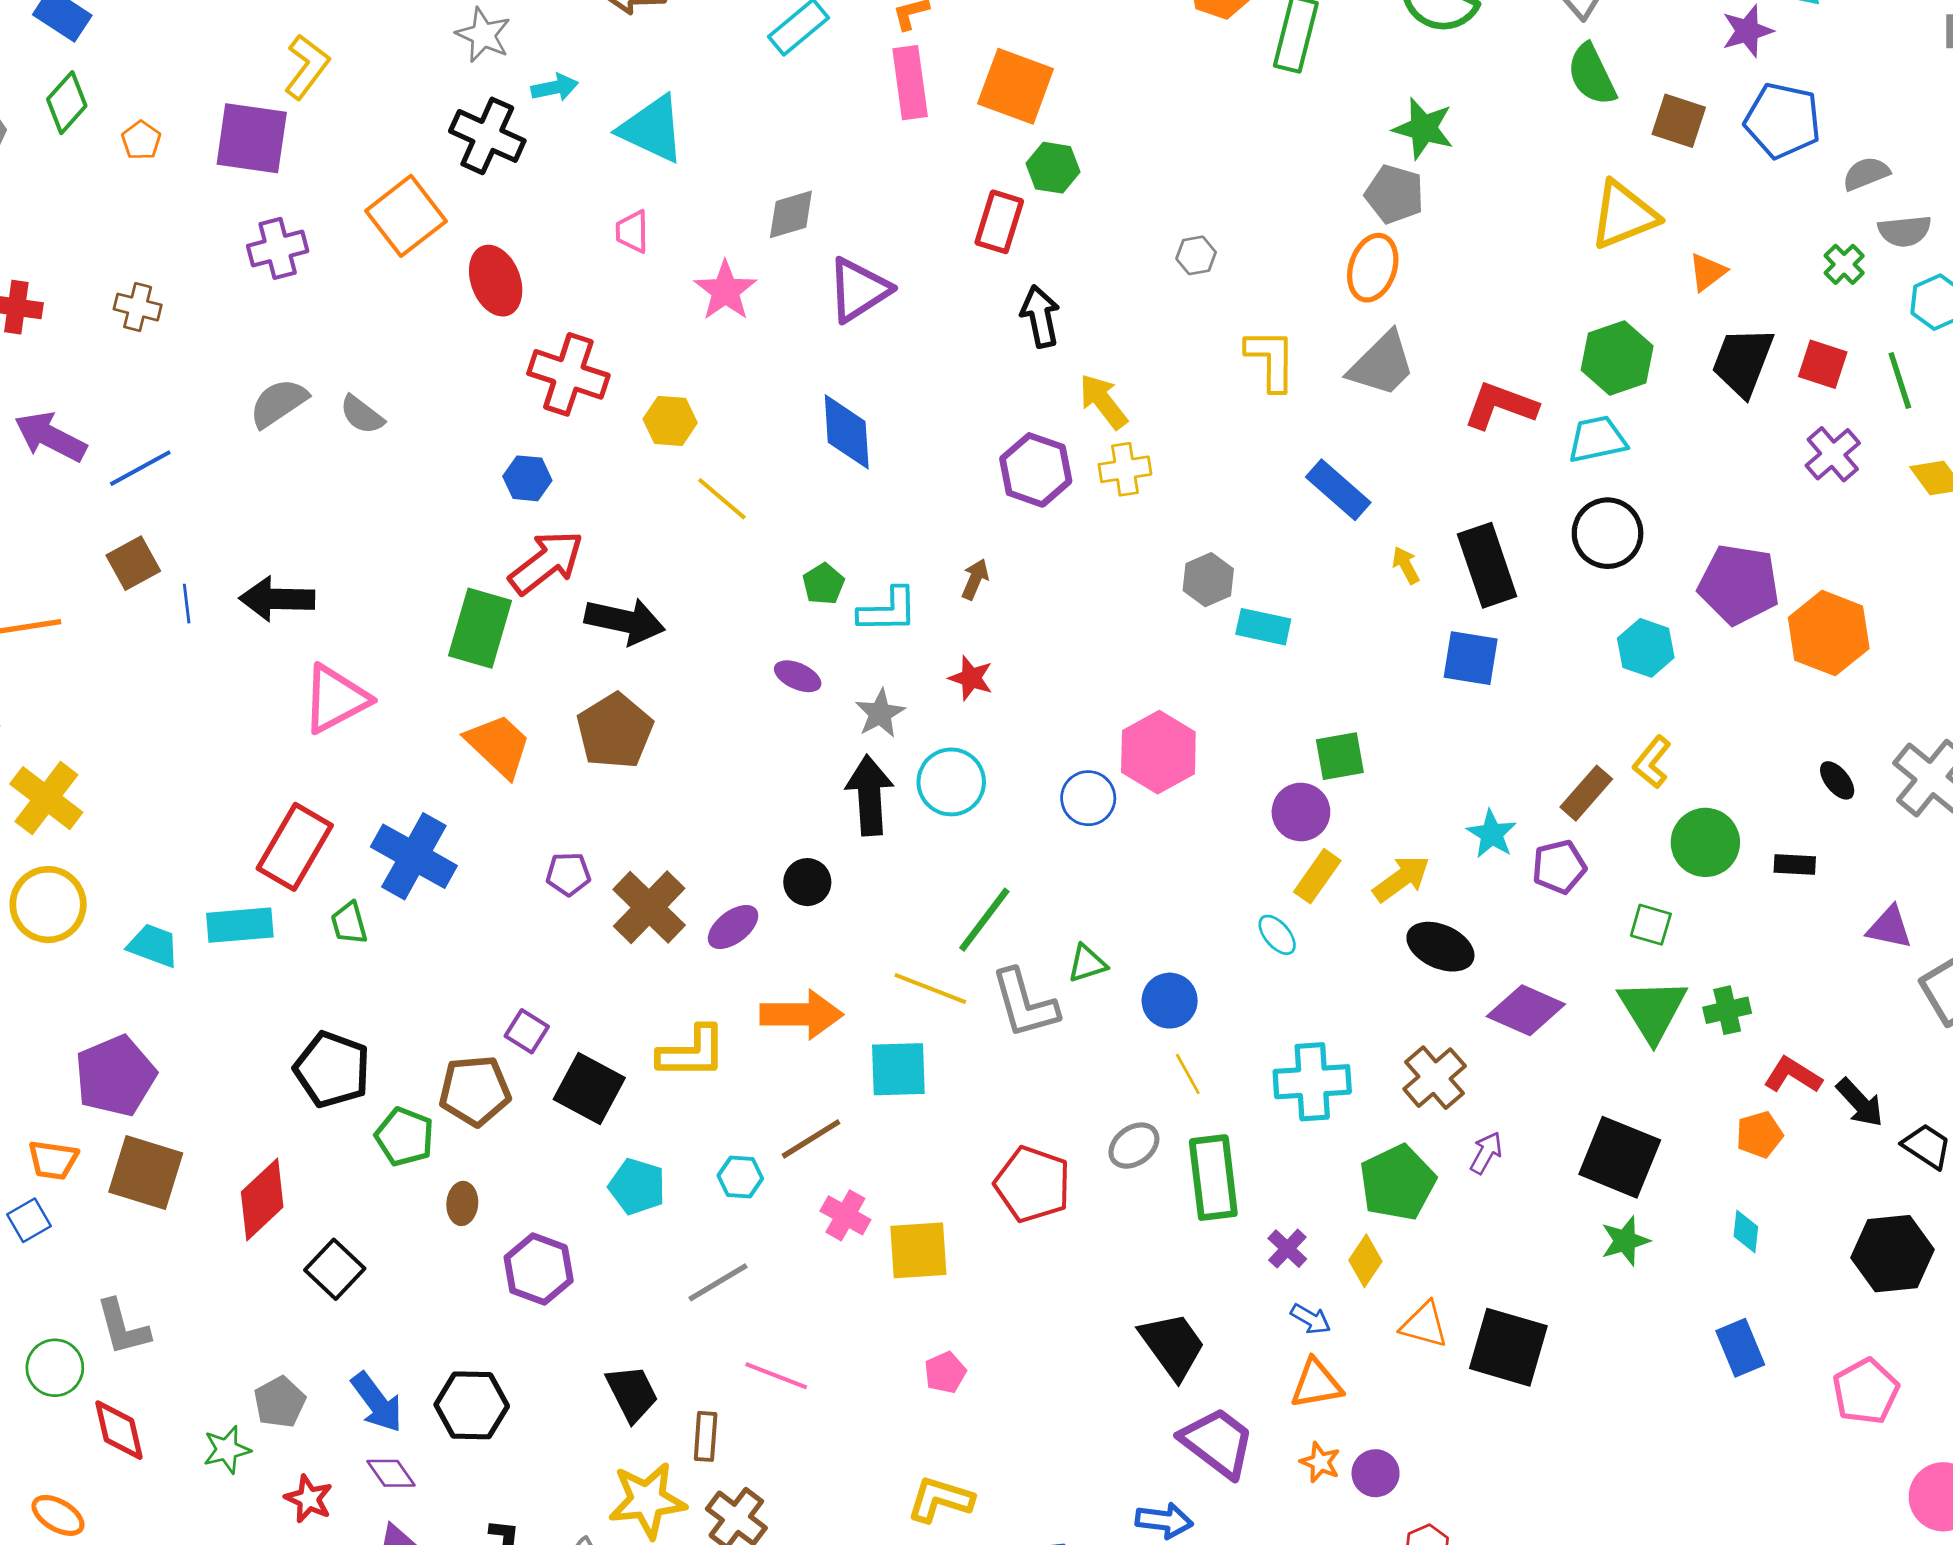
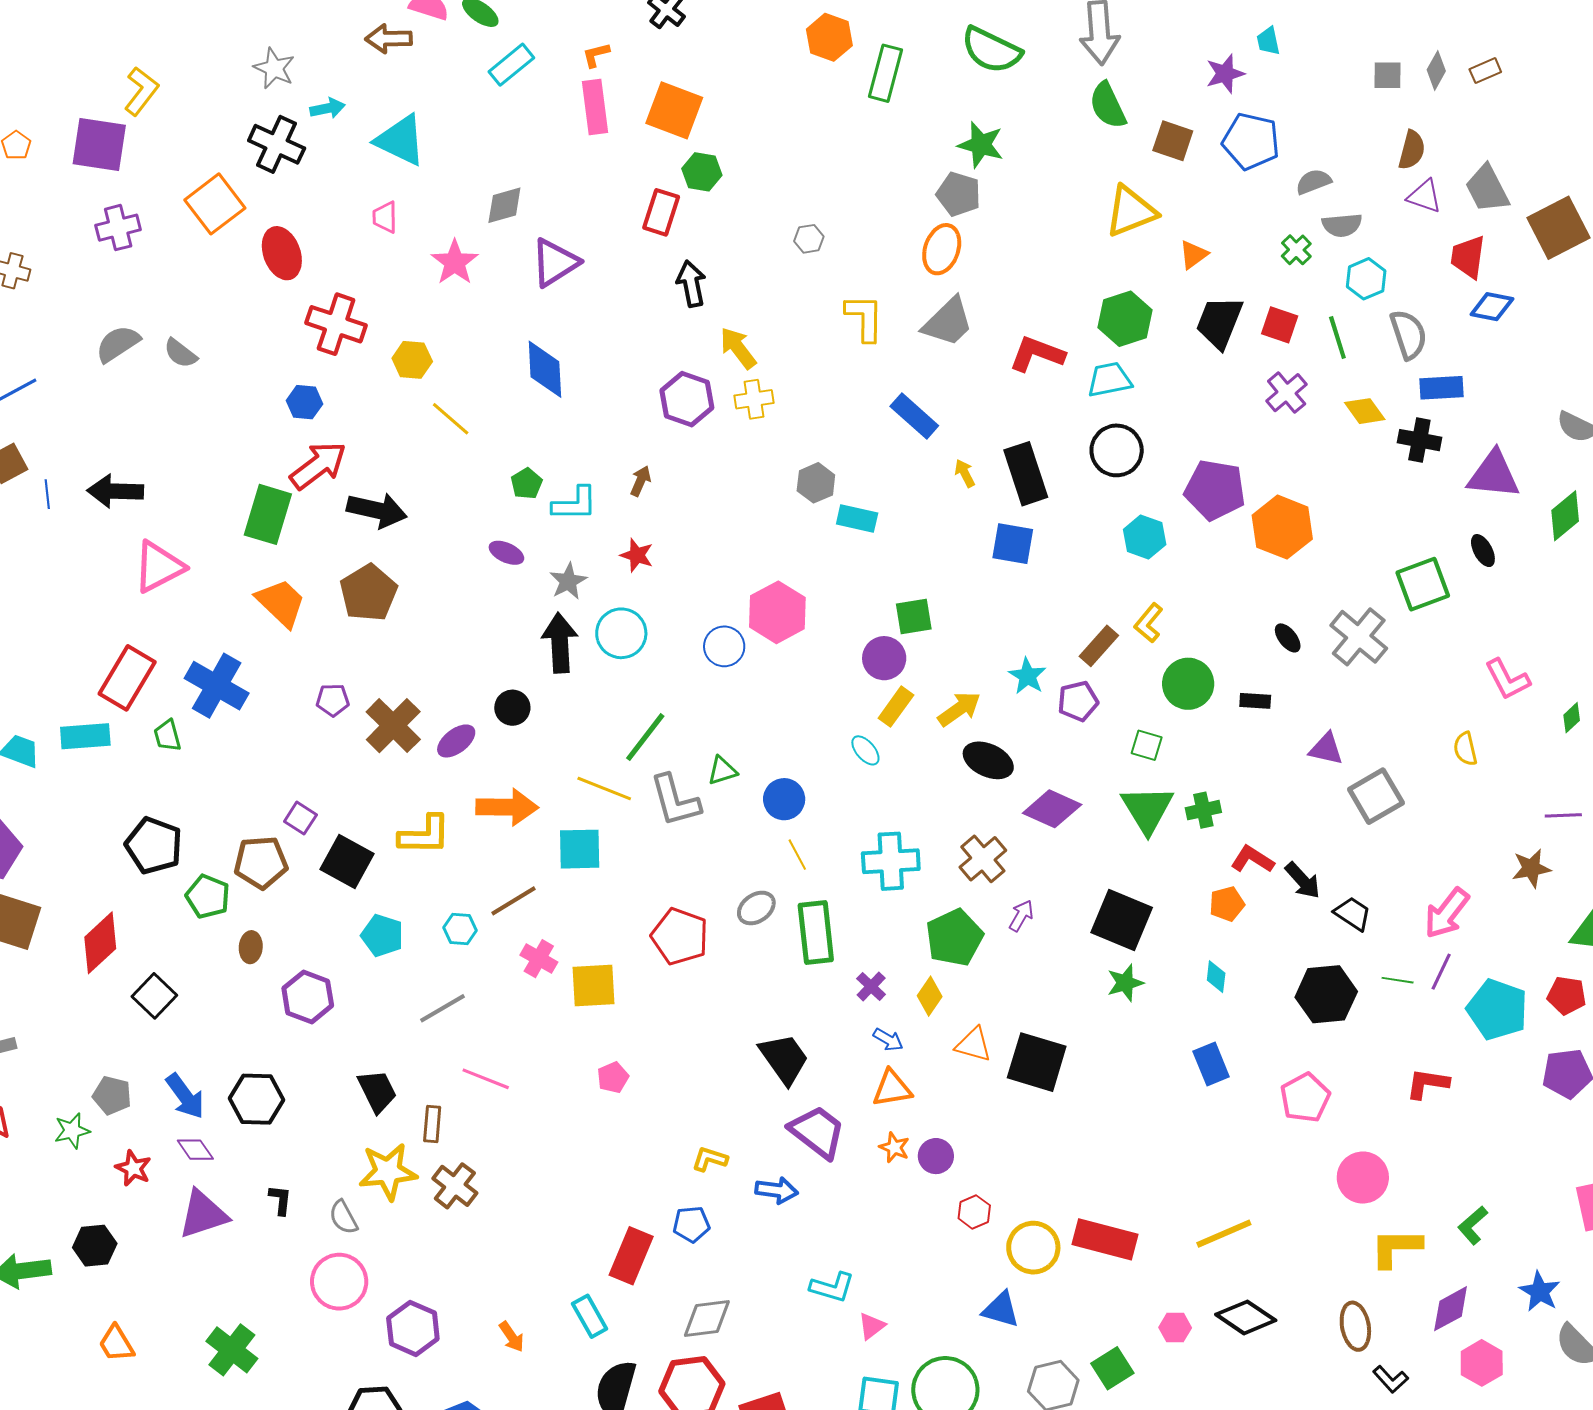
gray pentagon: (280, 1402) -> (112, 1095), turned -30
yellow L-shape: (940, 1499) -> (710, 1159), moved, size x0.7

